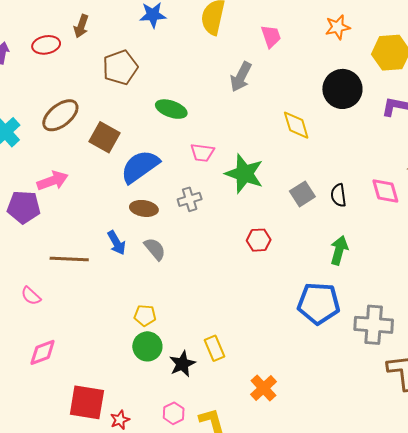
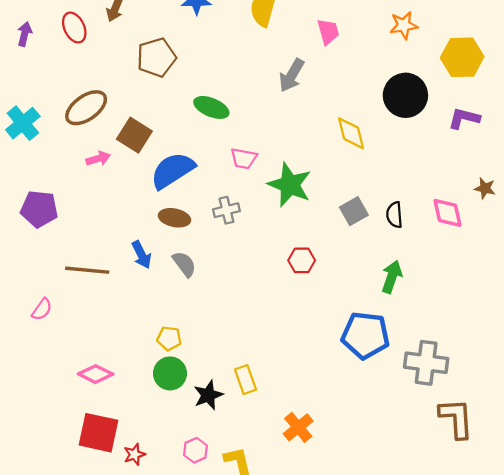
red ellipse: (46, 45) -> (74, 28), turned 72
pink arrow: (52, 181) -> (98, 159), moved, size x0.7
pink semicircle: (31, 296) -> (42, 309), turned -100
pink diamond: (43, 352) -> (96, 374), moved, turned 44

